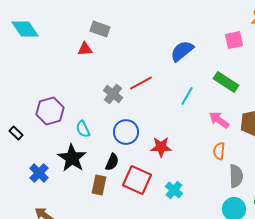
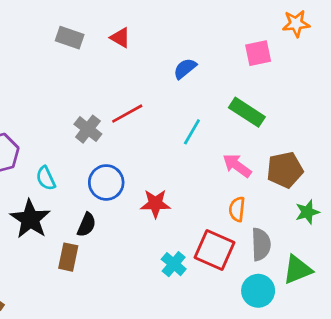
red triangle: (85, 49) -> (120, 38), moved, turned 35
blue semicircle: (182, 51) -> (185, 69), size x0.7
red square: (137, 180) -> (215, 250), moved

